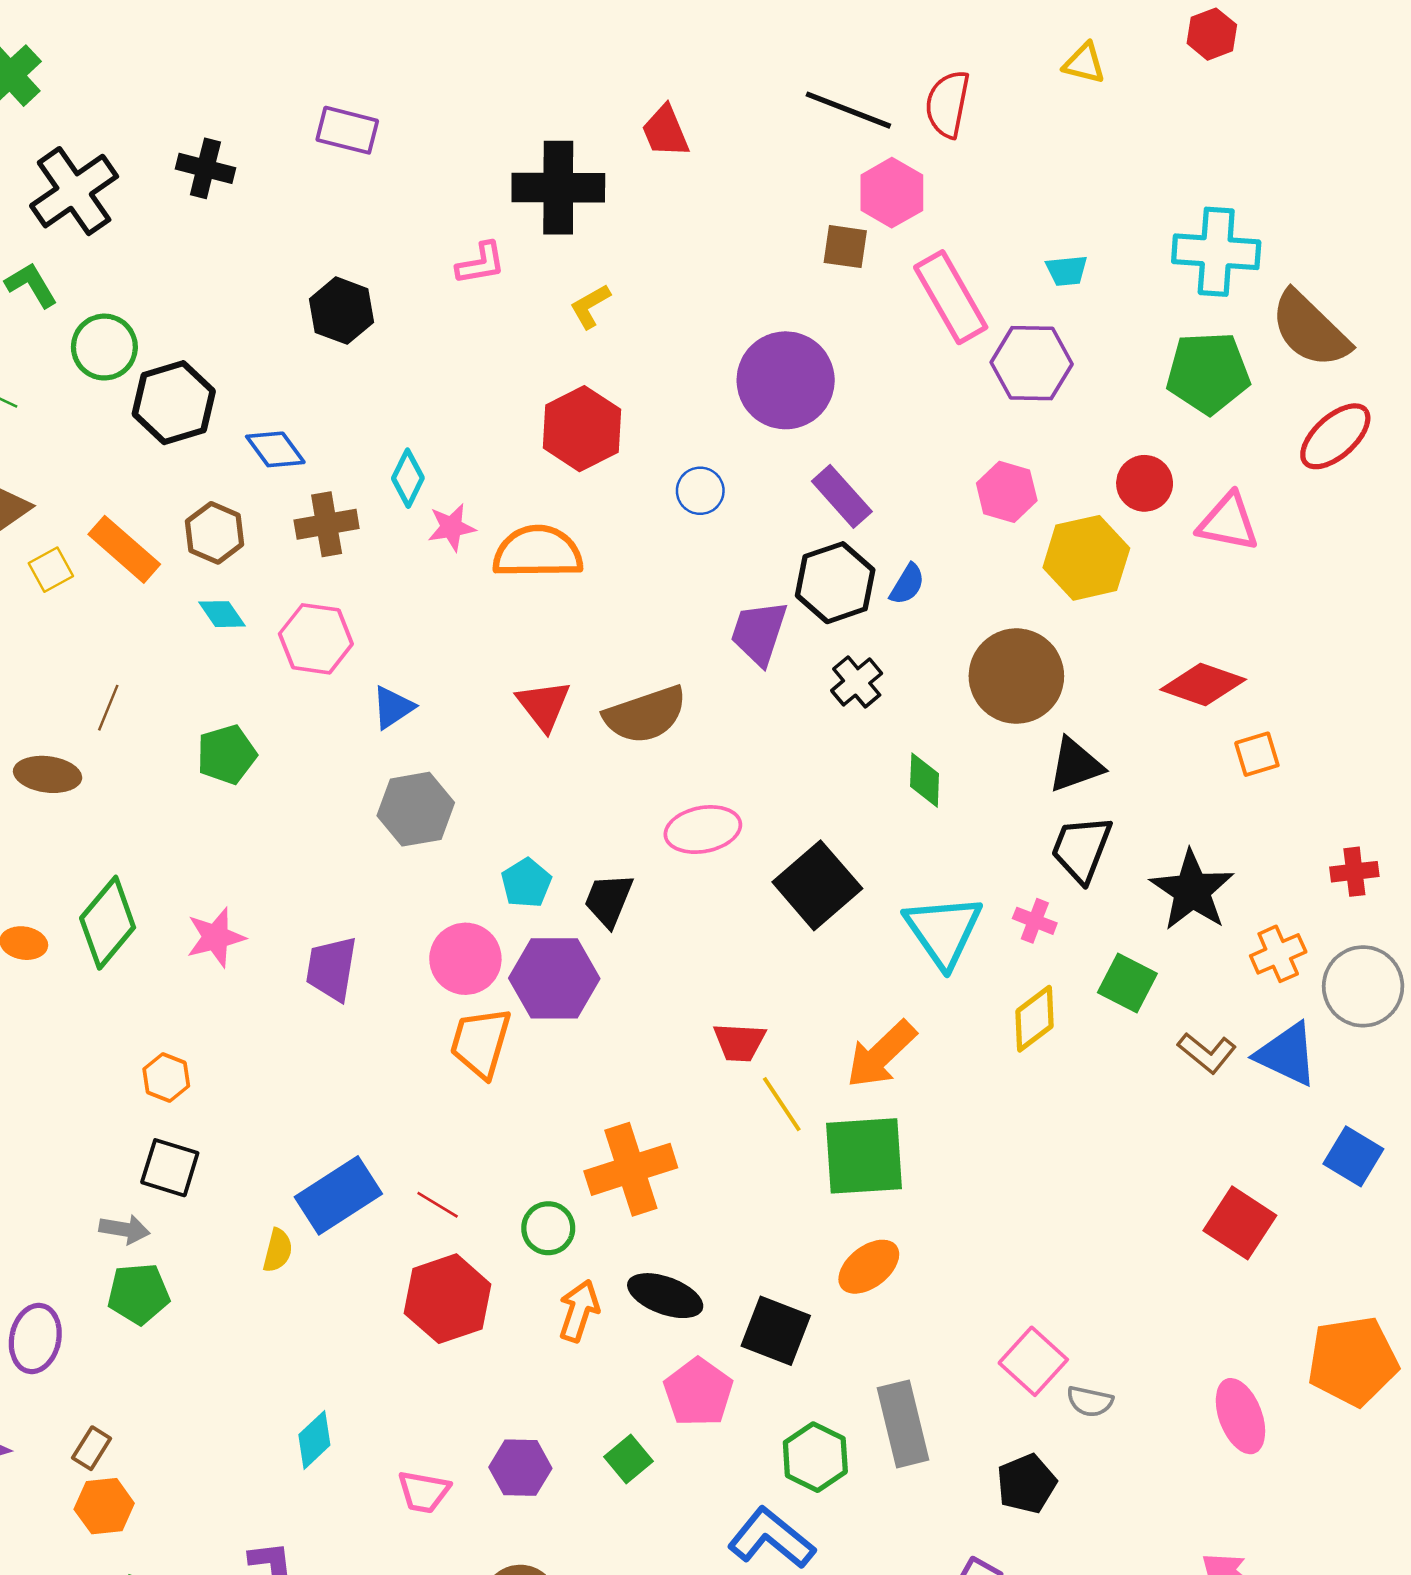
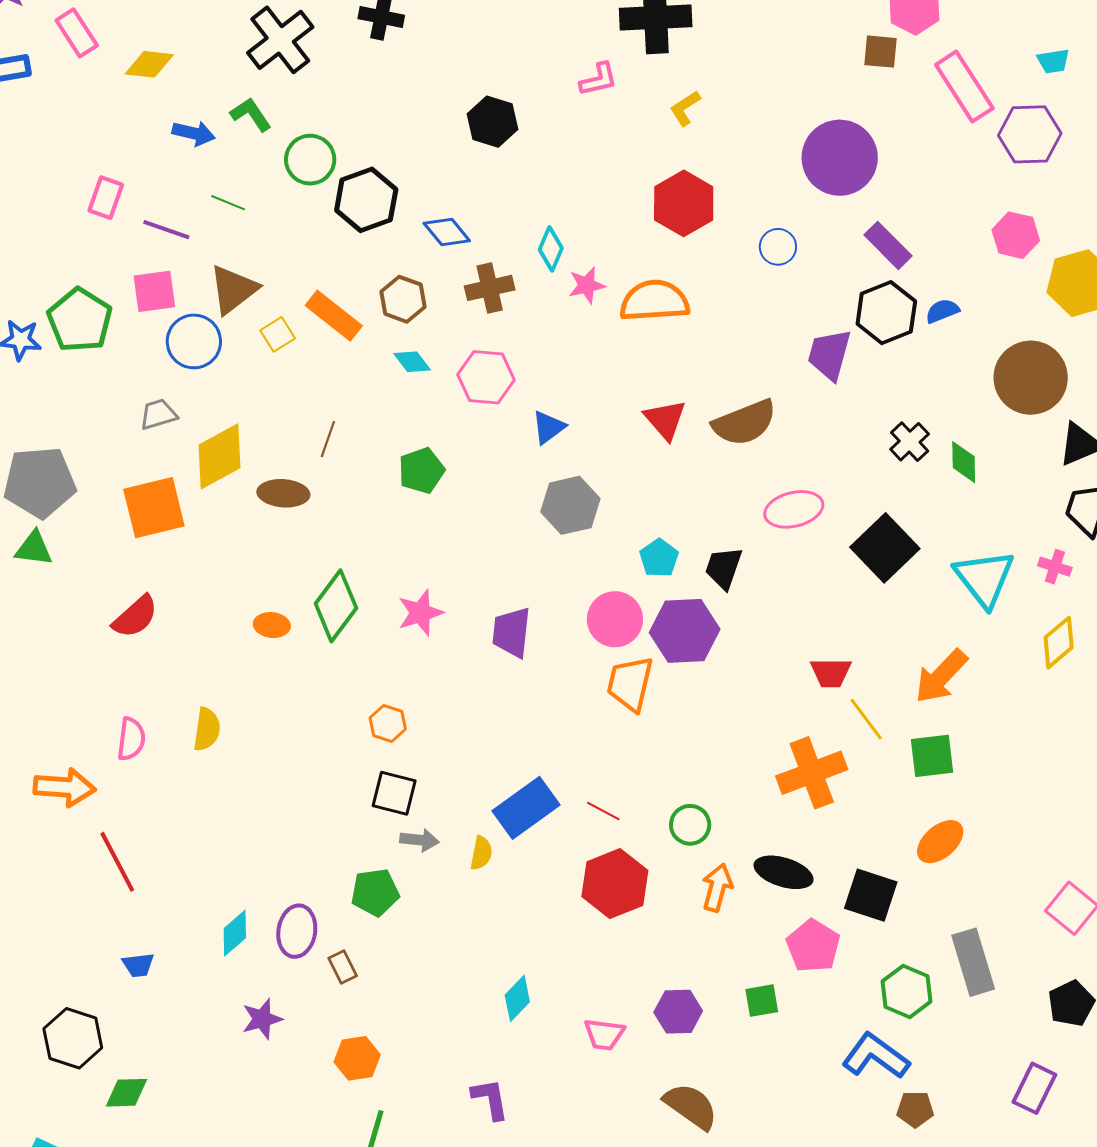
blue semicircle: (907, 584) -> (942, 311), turned -140
black cross: (857, 682) -> (910, 442), moved
green square: (864, 1156) -> (932, 756), size x0.7
orange cross: (631, 1169) -> (812, 773), moved
gray arrow: (125, 1229) -> (420, 840), moved
brown rectangle: (92, 1448) -> (343, 967), moved, turned -56
green square: (629, 1459) -> (762, 1001), turned 33

